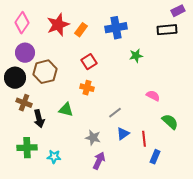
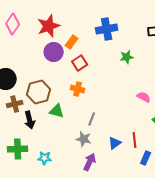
orange rectangle: (81, 30) -> (72, 42), moved
purple circle: (25, 53) -> (54, 52), moved
brown hexagon: (45, 72) -> (39, 92), moved
brown cross: (24, 103) -> (15, 104), turned -35
gray line: (115, 113) -> (92, 119), moved, turned -32
blue triangle: (123, 134) -> (115, 143), moved

